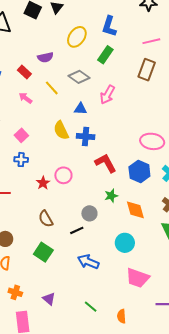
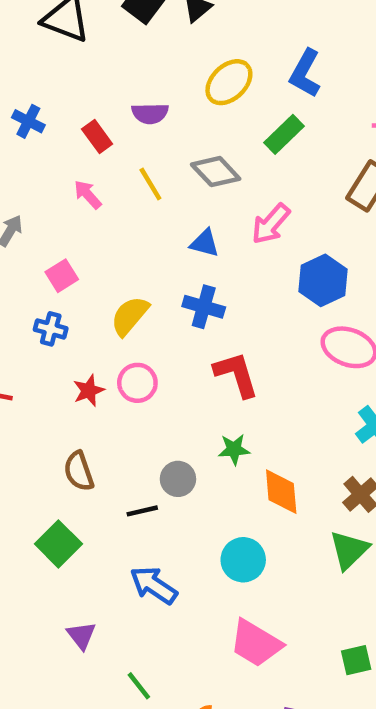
yellow semicircle: (61, 130) -> (130, 316), moved, turned 54
blue hexagon: (139, 171) -> (323, 280), moved
purple triangle: (49, 299) -> (81, 636), moved

